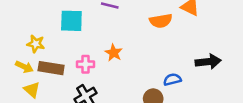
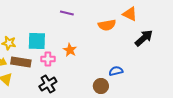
cyan square: (71, 21) -> (37, 41), moved
black arrow: (208, 62) -> (144, 38), moved, turned -36

